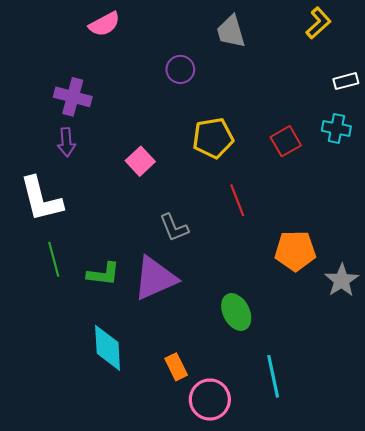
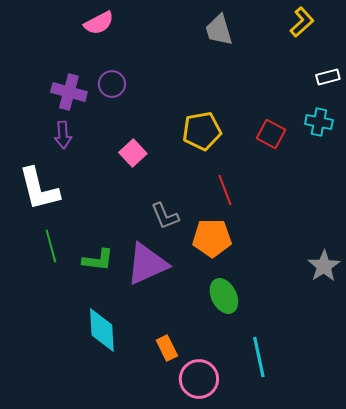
purple circle: (180, 69) -> (112, 84), moved
red square: (286, 141) -> (271, 134), turned -32
orange pentagon: (295, 251) -> (212, 238), moved

